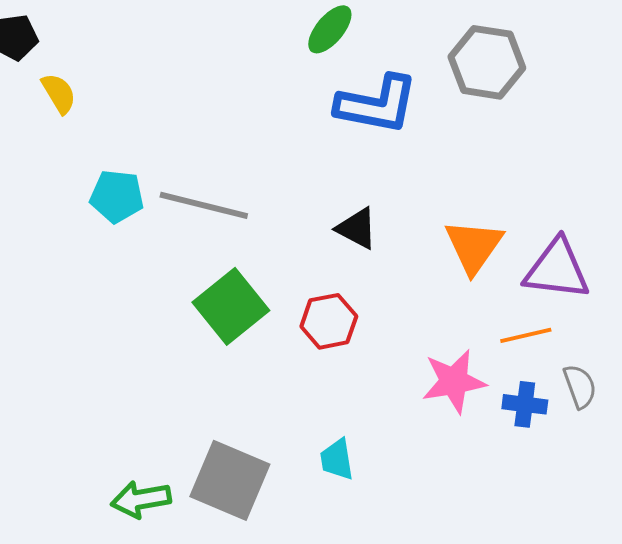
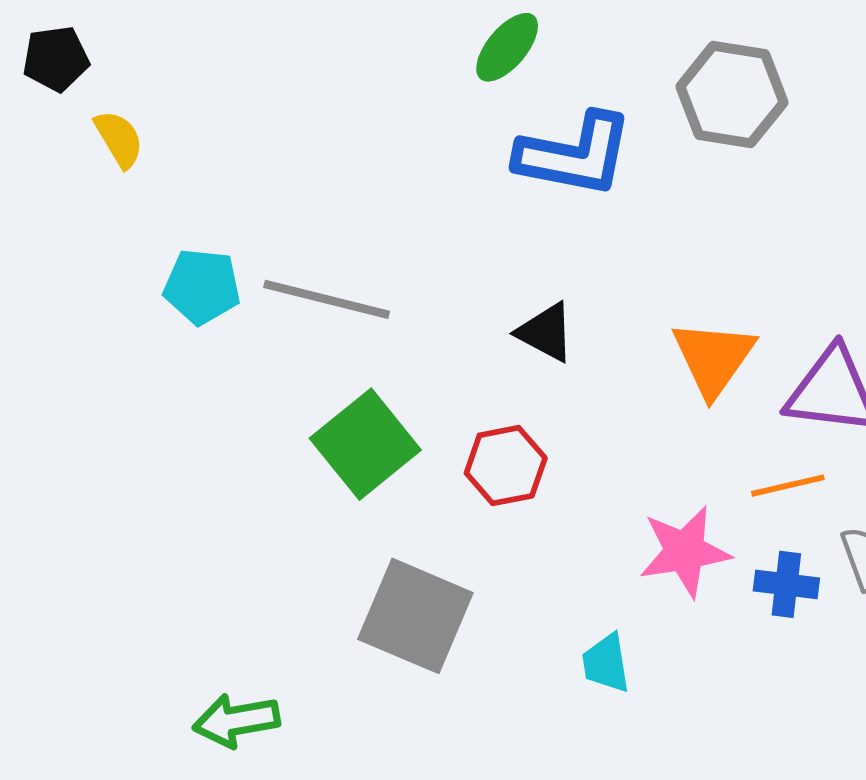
cyan trapezoid: (337, 459) -> (606, 663), moved
gray square: (230, 480) -> (415, 616), moved

